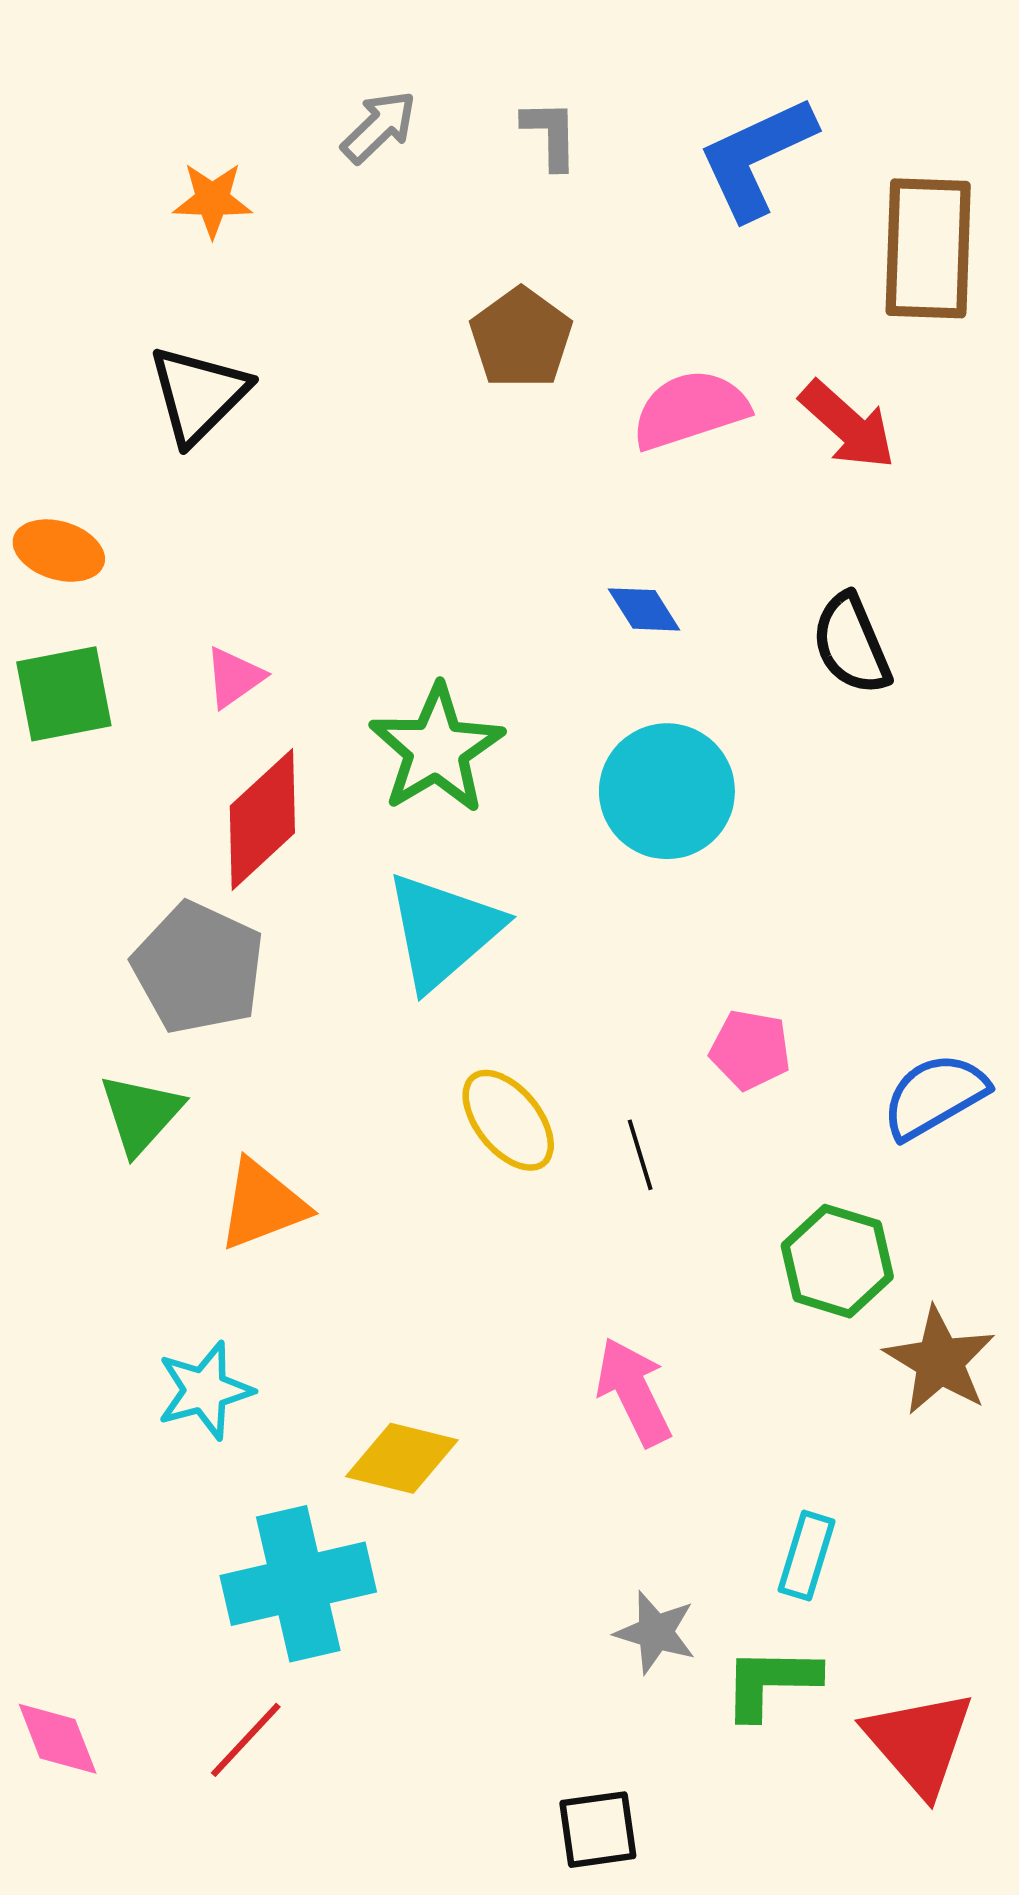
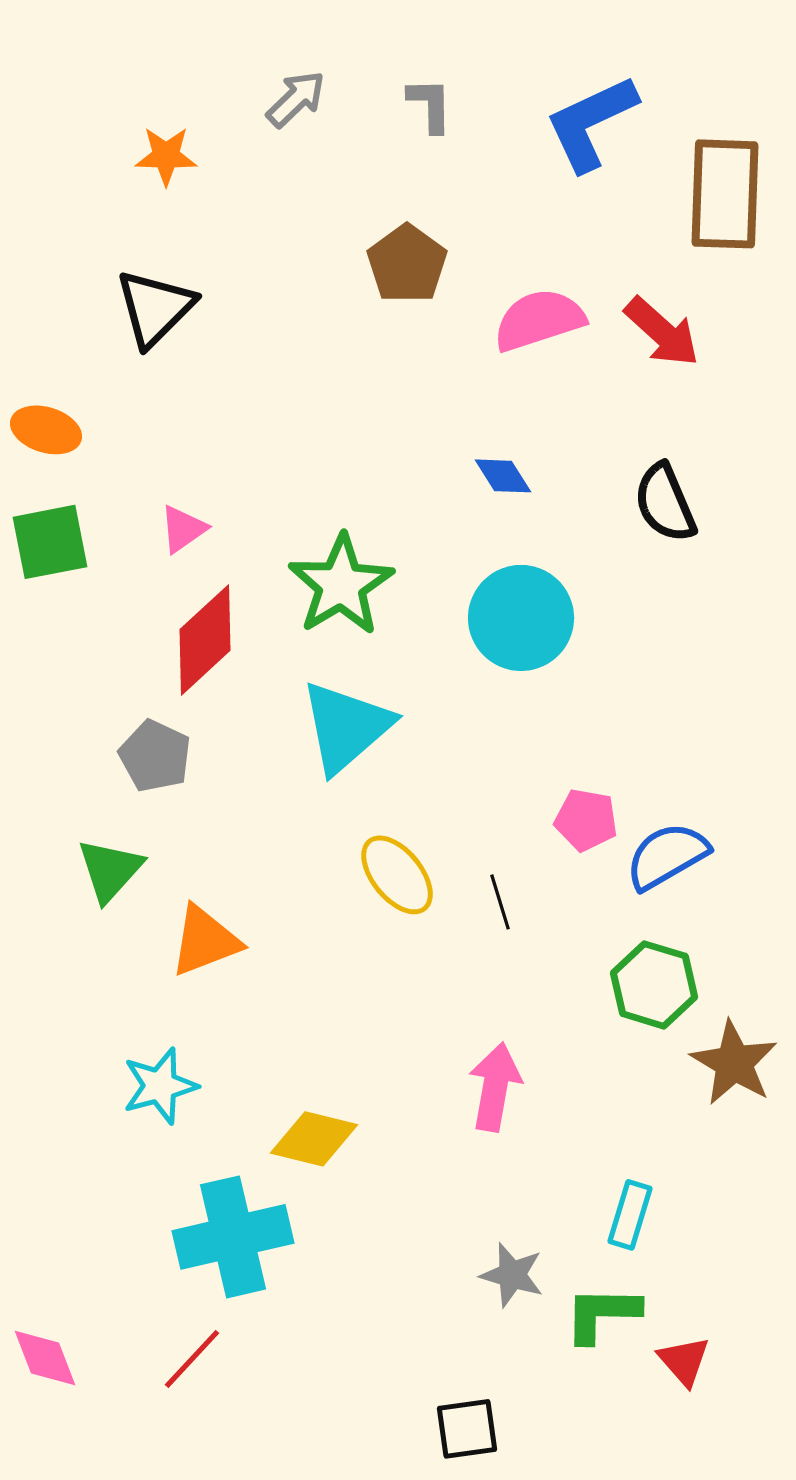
gray pentagon: (198, 968) -> (155, 756), size x0.7
blue semicircle: (935, 1096) -> (667, 856), moved
pink arrow: (634, 1392) -> (495, 1087), turned 36
red triangle: (919, 1742) -> (684, 1361), moved, size x0.6

